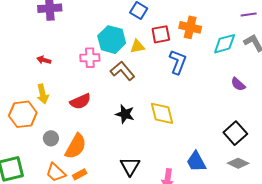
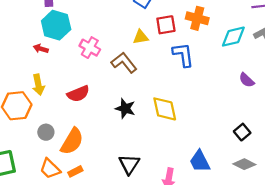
cyan hexagon: (112, 40) -> (56, 25), moved
pink cross: (90, 58) -> (90, 48), turned 30
blue L-shape: (178, 62) -> (183, 55), turned -30
black square: (235, 133) -> (242, 132), size x0.7

